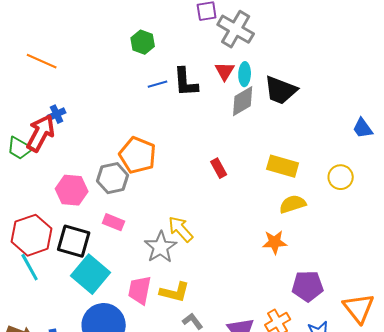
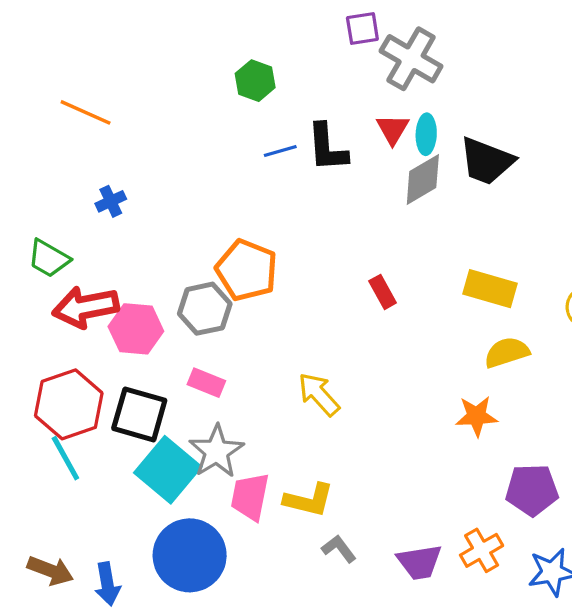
red arrow: (41, 133) -> (86, 307), moved, turned -129
gray star: (161, 247) -> (216, 451), moved

